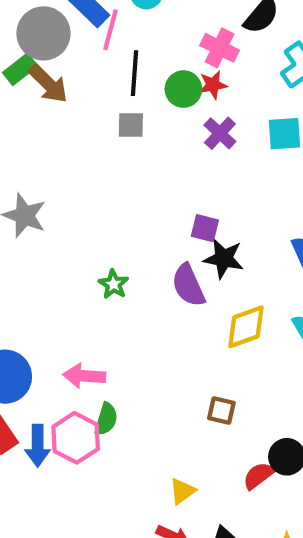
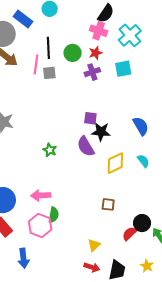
pink line: (110, 30) -> (36, 64), moved
pink cross: (220, 48) -> (99, 31), moved
red star: (213, 85) -> (96, 53), moved
purple cross: (220, 133) -> (92, 72), turned 35
blue arrow: (38, 446) -> (23, 258), moved

